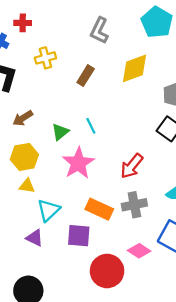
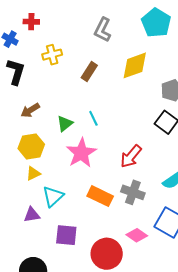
yellow triangle: (27, 186) -> (33, 173), turned -35
gray cross: (134, 205) -> (133, 192), turned 30
purple square: (79, 236) -> (66, 235), moved
purple triangle: (35, 238) -> (32, 215), moved, turned -36

